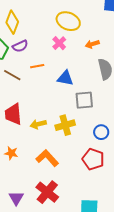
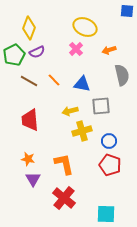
orange line: (37, 66) -> (54, 80), moved, turned 56
yellow arrow: (38, 124) -> (70, 111), moved
blue circle: (101, 132) -> (109, 141), moved
orange L-shape: (47, 158) -> (64, 164), turned 30
purple triangle: (16, 198) -> (33, 179), moved

